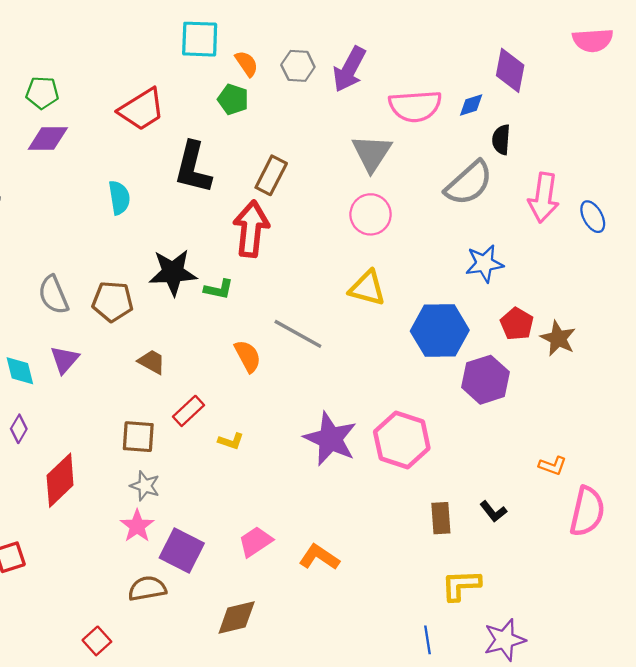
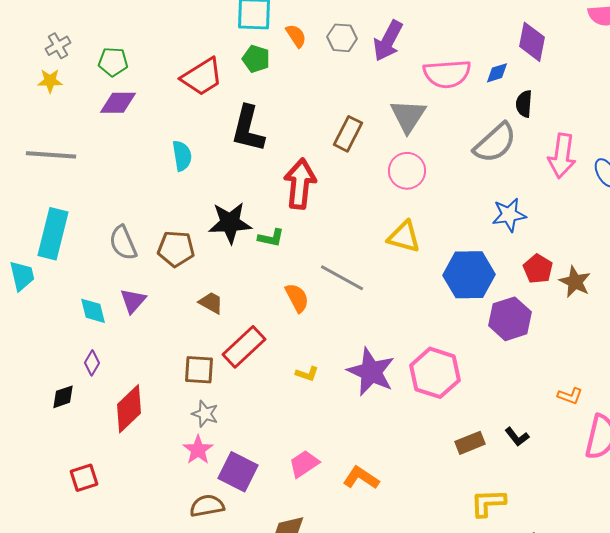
green pentagon: (233, 99) -> (256, 59), moved
brown rectangle: (271, 175) -> (348, 134), moved
red rectangle: (188, 411) -> (244, 347), size x1.5
yellow L-shape: (231, 441) -> (307, 374), moved
brown rectangle: (441, 518) -> (470, 443), turned 72

